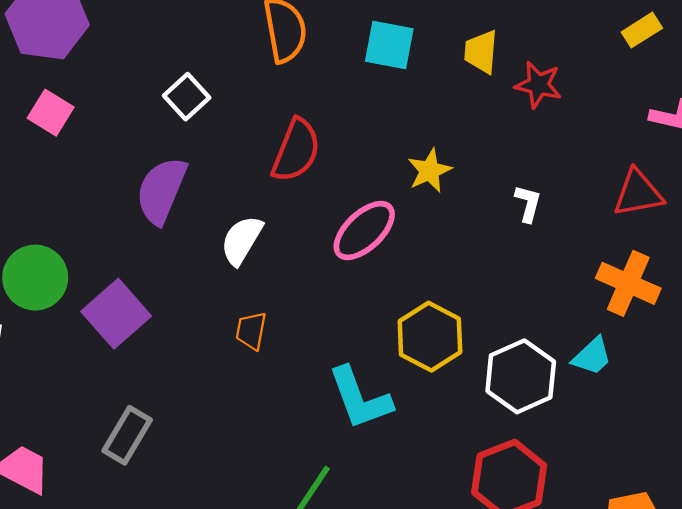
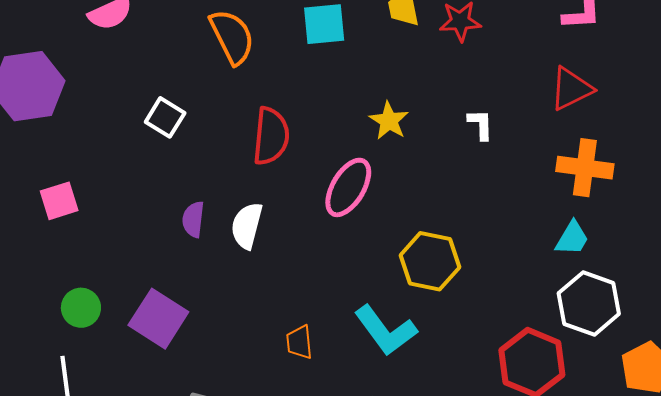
pink square: (51, 113) -> (59, 201), moved, turned -33
purple semicircle: (161, 190) -> (193, 219), moved, size x0.6
green circle: (35, 278) -> (81, 308), size x0.7
orange trapezoid: (251, 331) -> (299, 342), moved
white hexagon: (521, 376) -> (589, 303), moved

